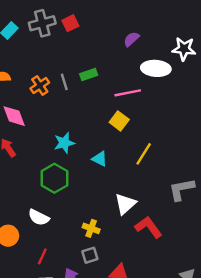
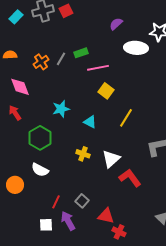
gray line: (64, 82) -> (61, 59), turned 48
pink line: (128, 93) -> (98, 68), moved
green hexagon: (54, 178) -> (40, 138), moved
yellow cross: (91, 228) -> (83, 154), moved
gray square: (90, 255) -> (82, 201), turned -32
red line: (42, 256) -> (56, 202), moved

